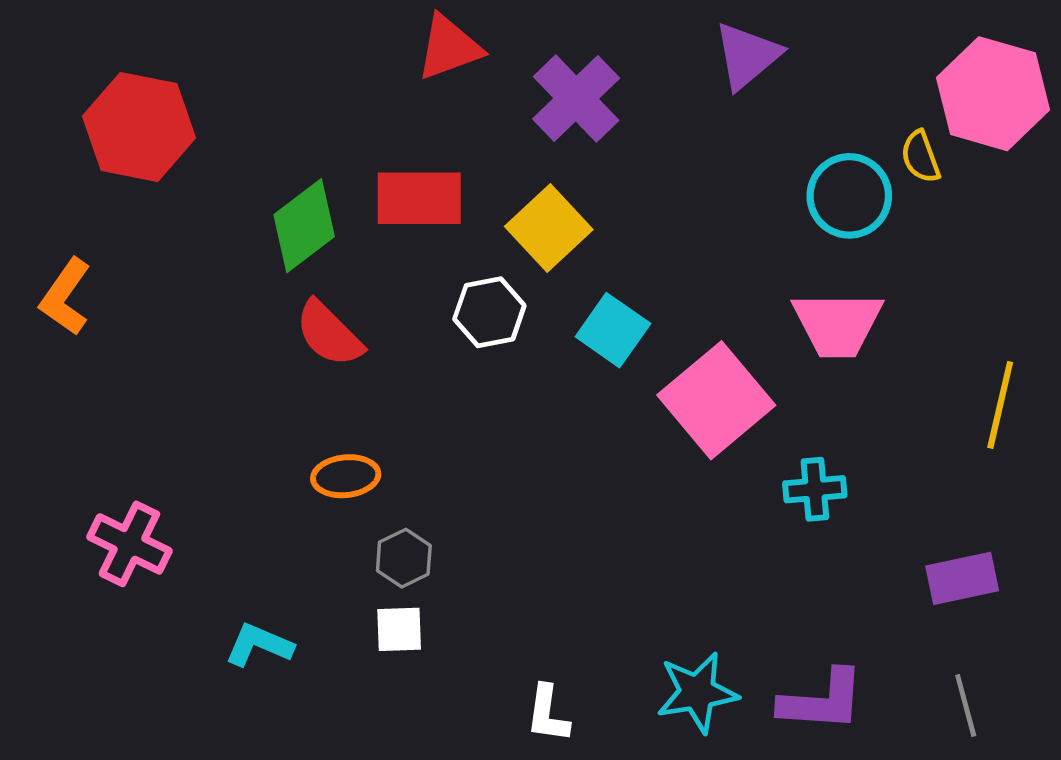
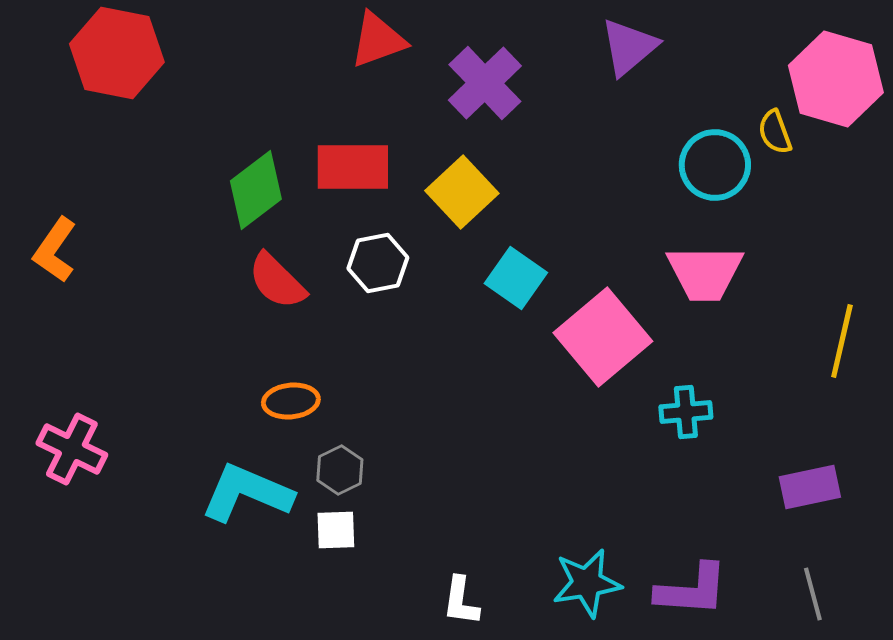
red hexagon: (139, 127) -> (117, 53), moved
white hexagon: (489, 312) -> (378, 263), moved
pink cross: (129, 544) -> (72, 449), moved
cyan L-shape: (259, 645) -> (247, 493), moved, size x1.6

